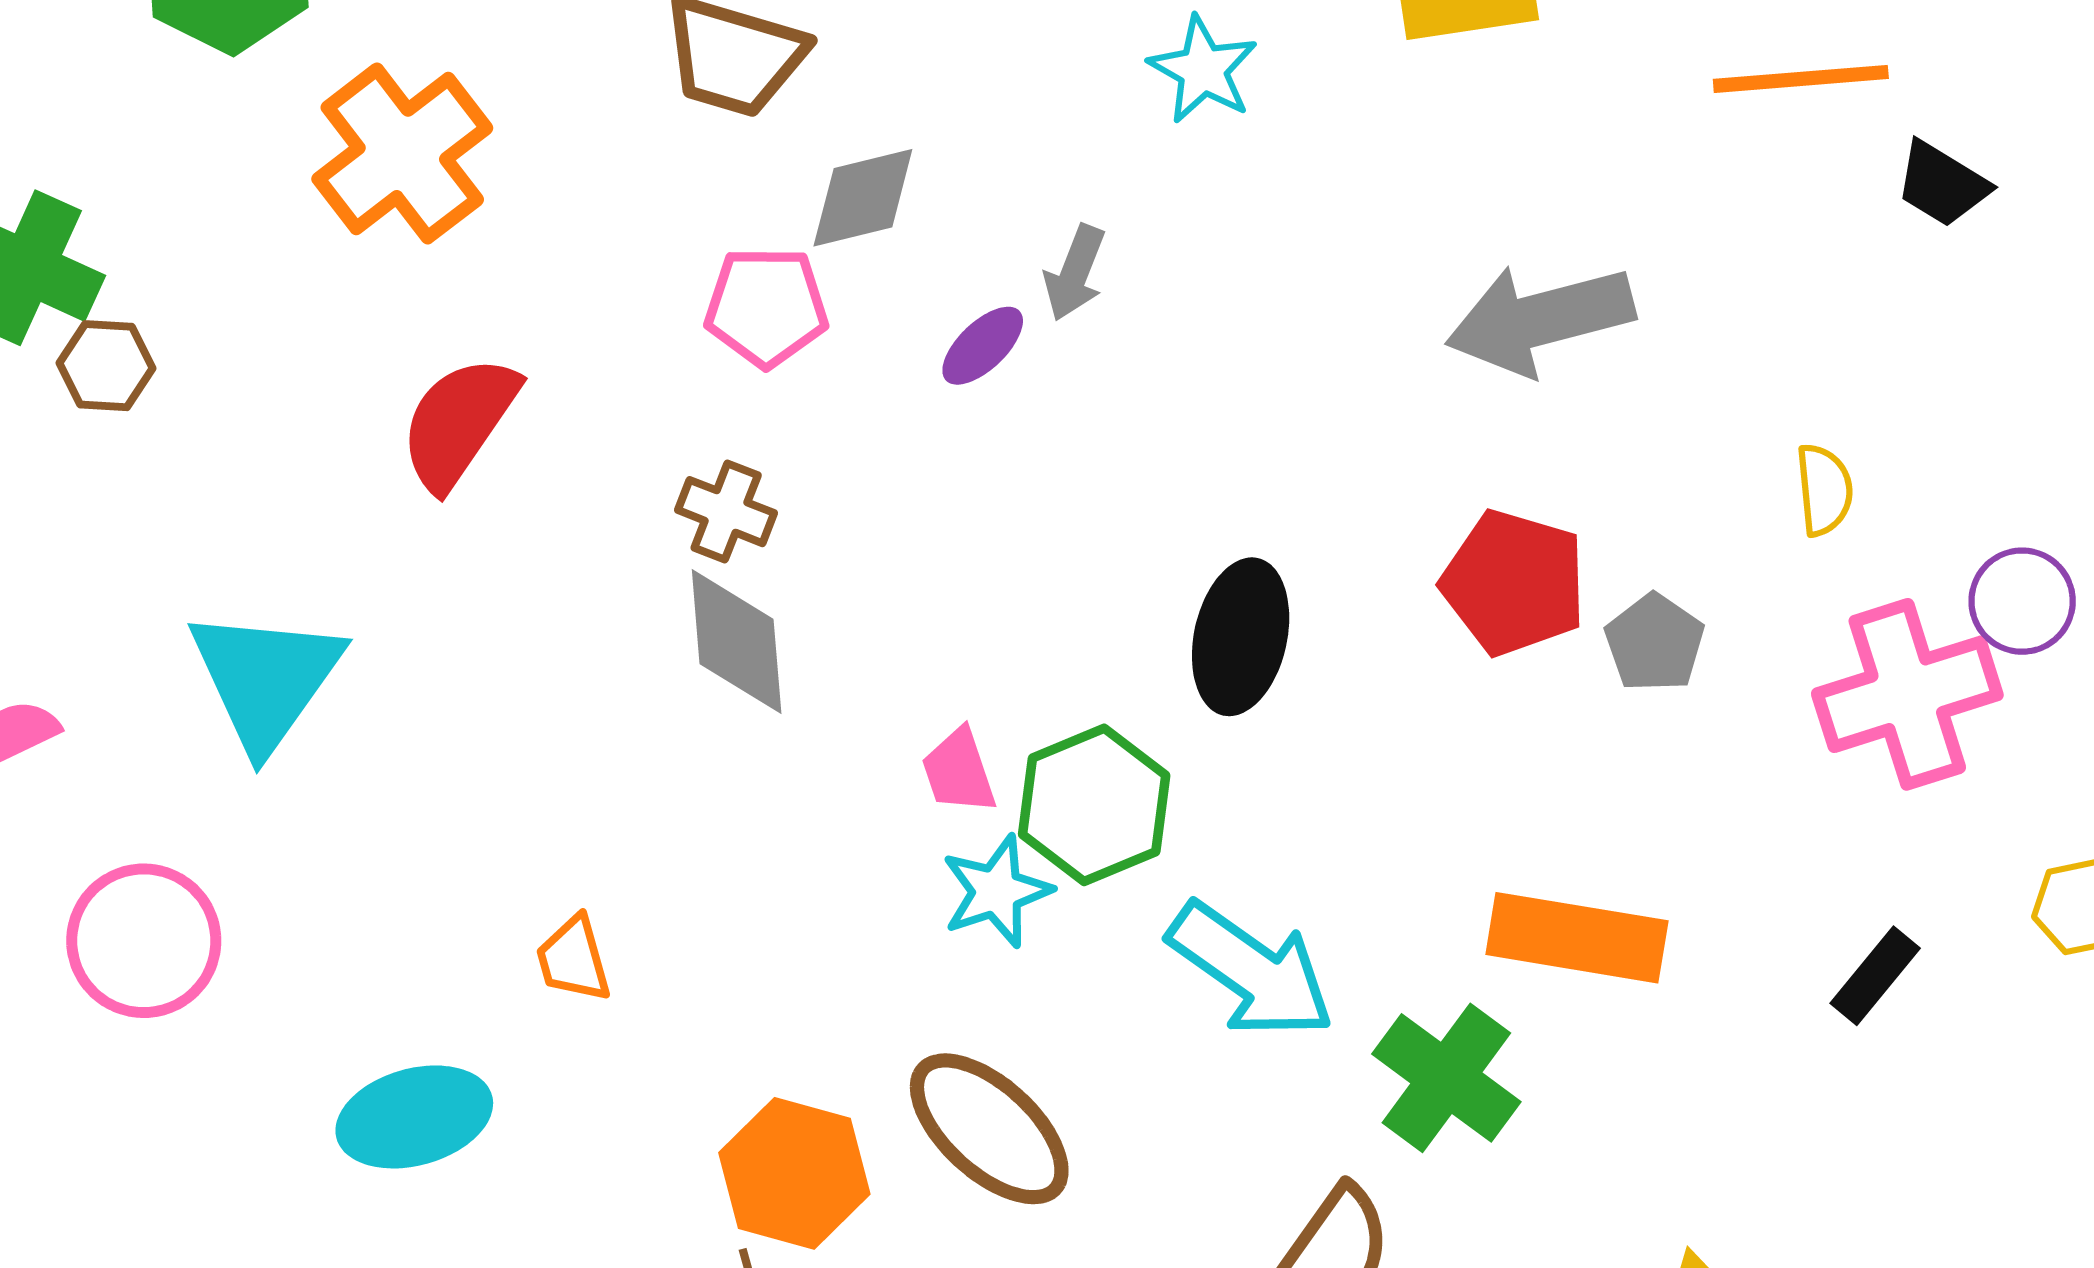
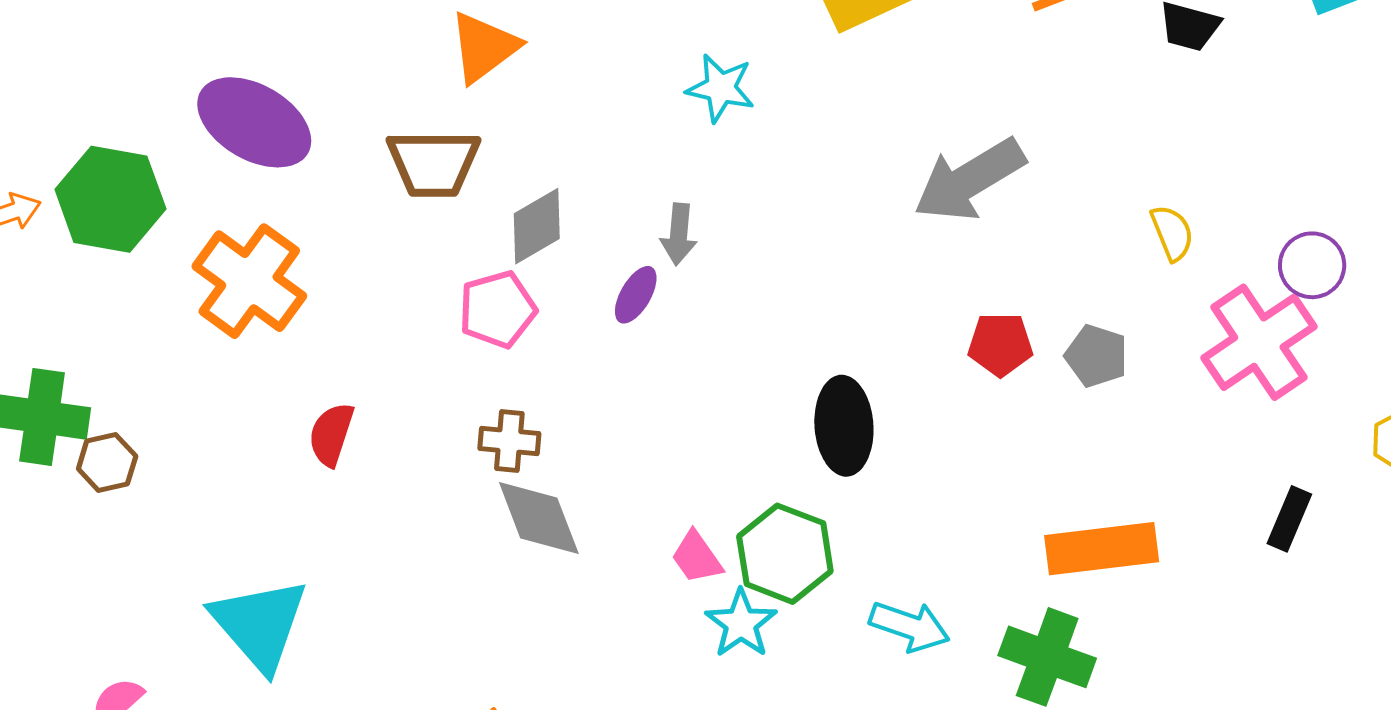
red semicircle: (459, 422) -> (331, 434), size x0.7
red pentagon: (1514, 583) -> (1000, 344), size x0.7
cyan arrow: (1251, 970) -> (910, 626), size x0.7

